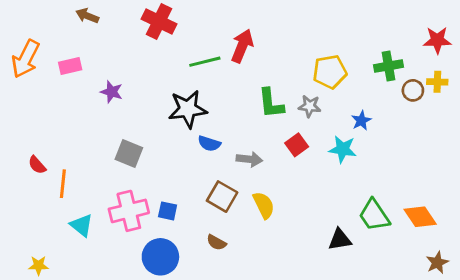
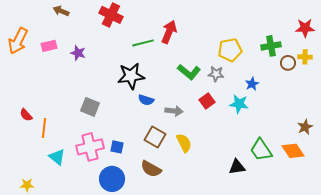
purple star: (112, 92) -> (78, 53), moved
green L-shape: (271, 103) -> (189, 72), turned -45
brown semicircle: (216, 242) -> (151, 169), size x1.5
brown star: (437, 263) -> (305, 127), moved

